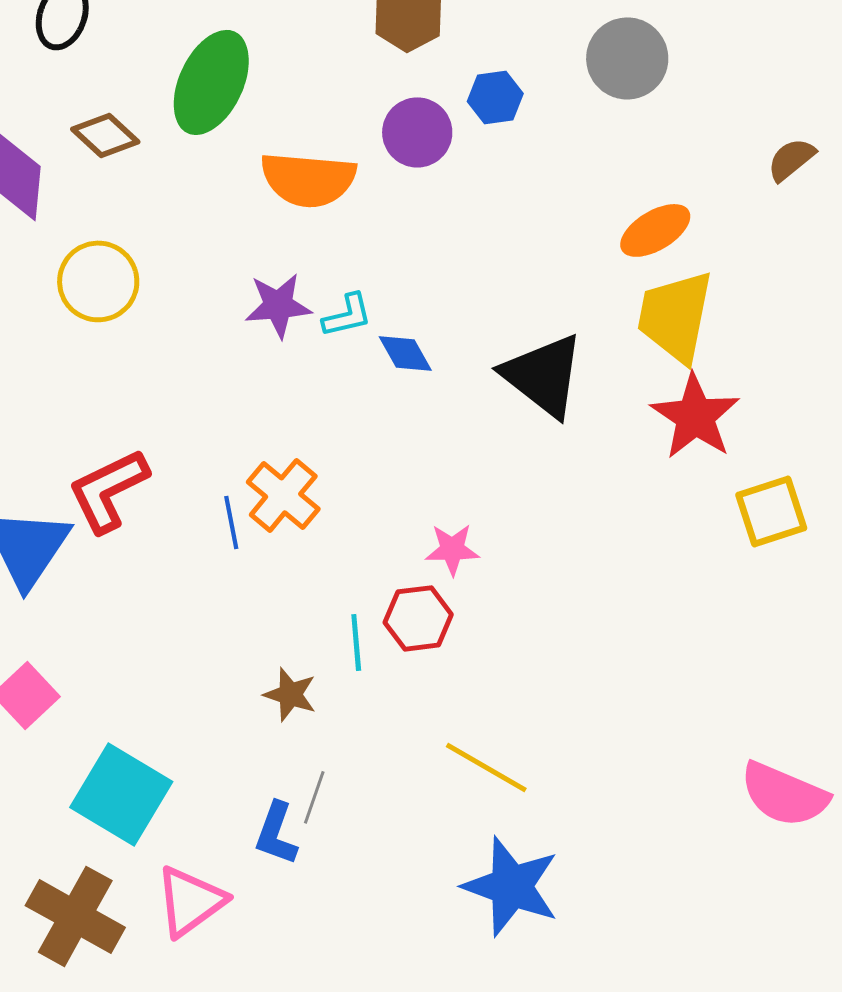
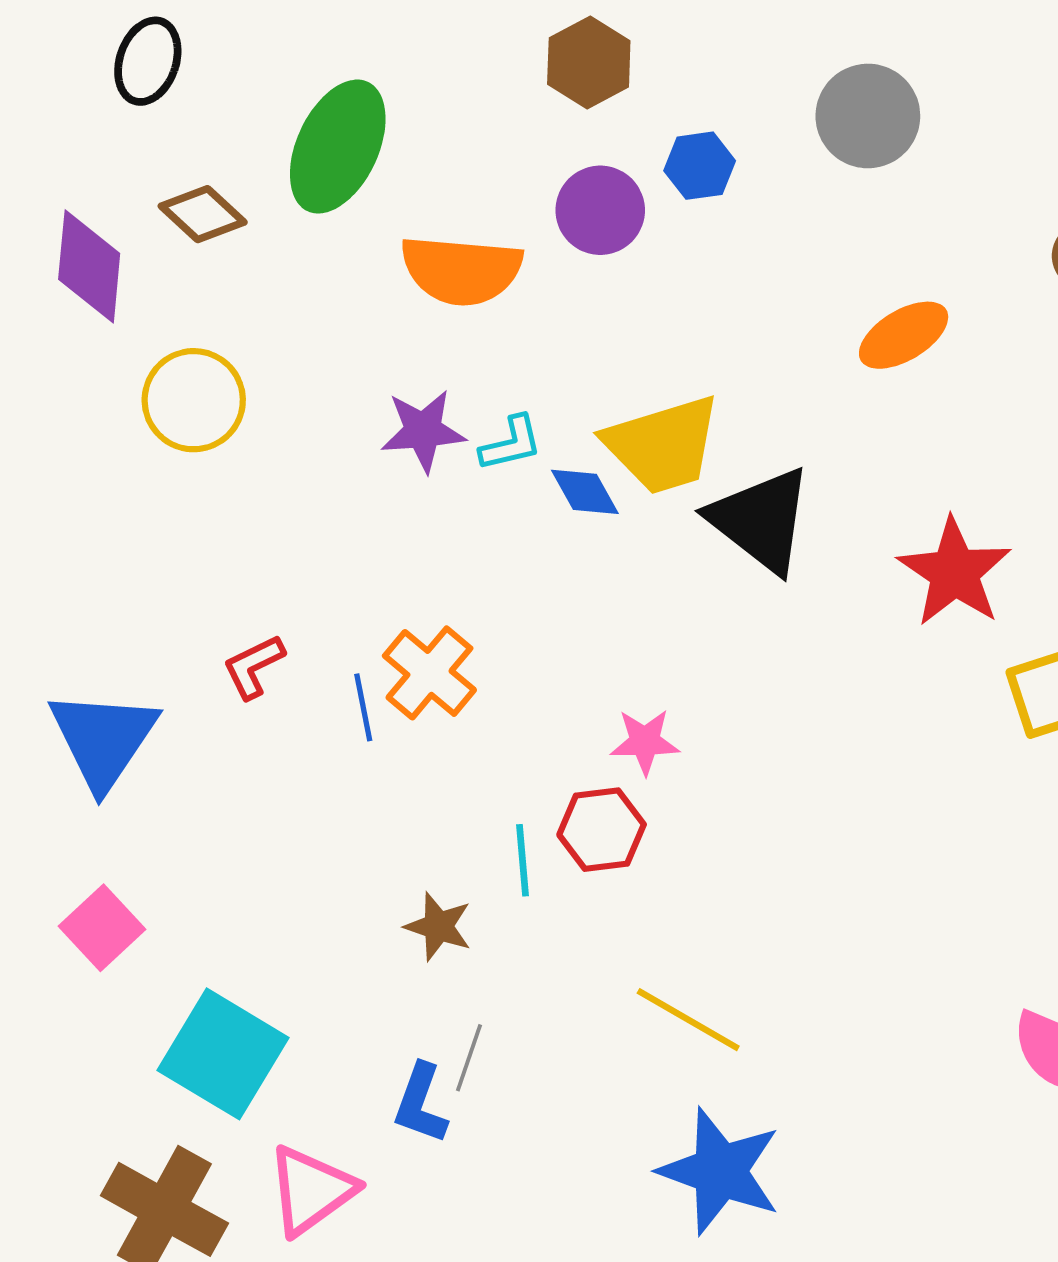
yellow trapezoid: (675, 316) -> (663, 445), moved, turned -118
red L-shape: (108, 490) -> (254, 667), moved, size x0.6

